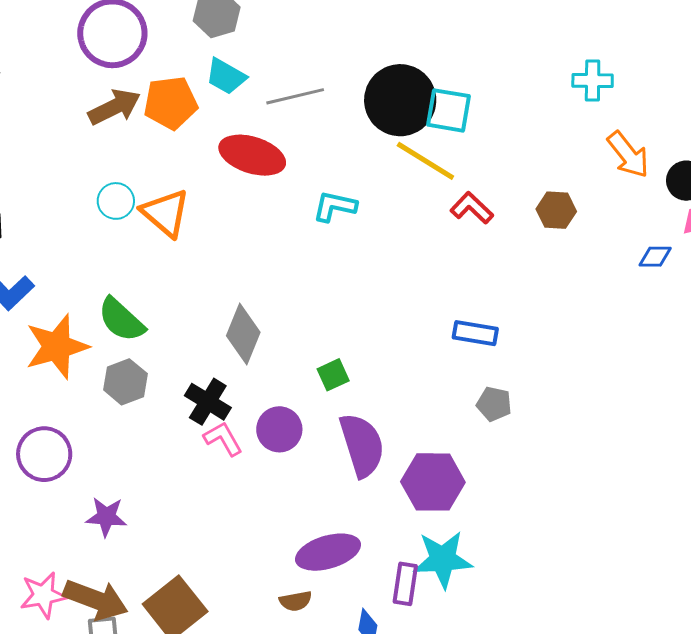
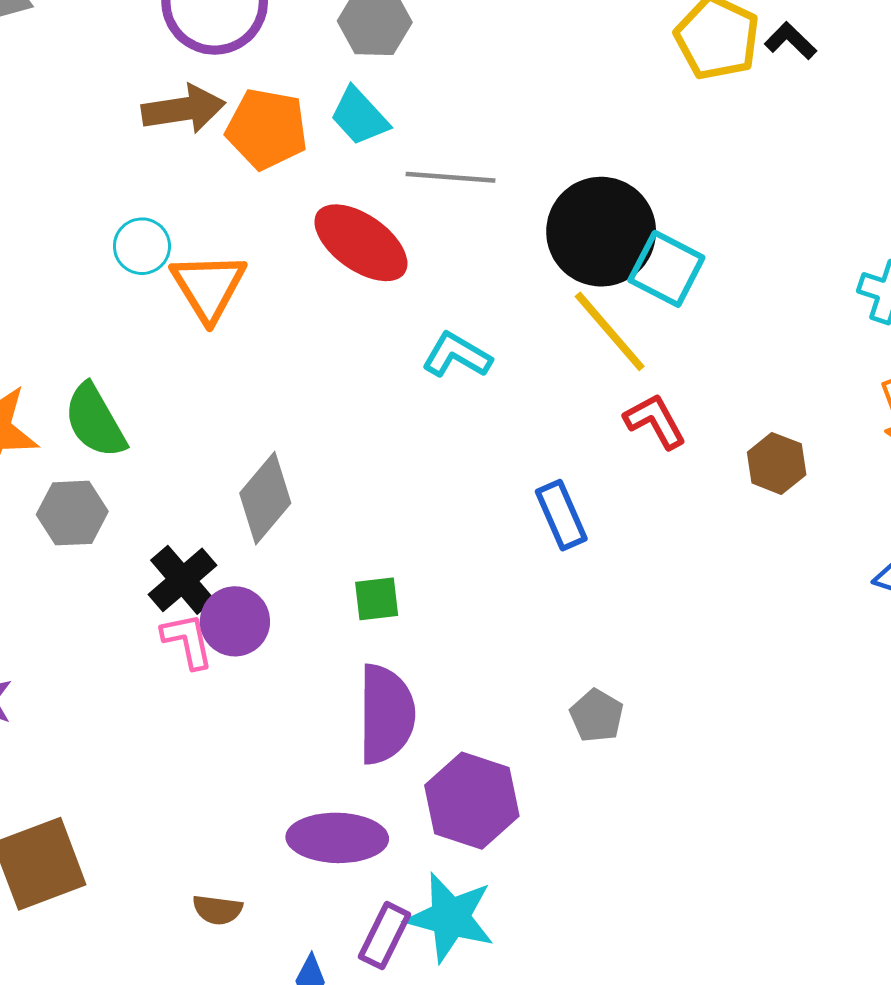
blue rectangle: (475, 333) -> (561, 515), moved, turned 39
purple circle: (279, 429) -> (235, 621), moved
purple ellipse: (328, 552) -> (337, 838), moved

